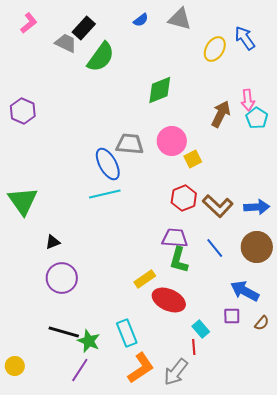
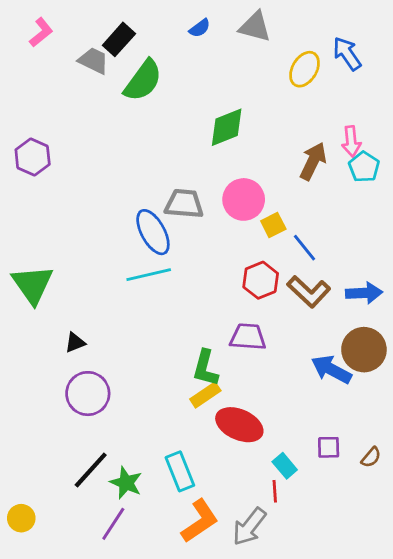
blue line: (215, 248) -> (305, 248), moved
green L-shape: (179, 260) -> (205, 368), moved
blue arrow: (245, 291) -> (331, 369), moved
black line: (64, 332) -> (91, 470), turned -64

